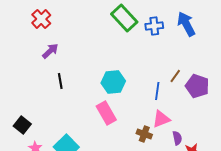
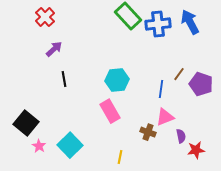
blue cross: (154, 26) -> (158, 24), size x1.4
black square: (22, 125) -> (26, 123), size x1.4

